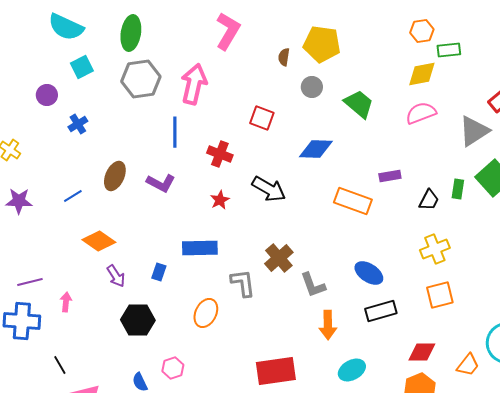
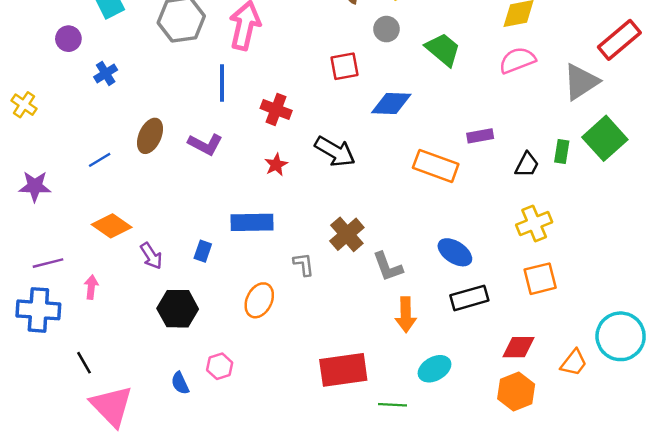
red square: (262, 118) -> (344, 66), moved, turned -30
purple star: (19, 201) -> (35, 186), moved
orange diamond: (99, 241) -> (112, 226), moved
gray L-shape: (243, 283) -> (304, 264), size x0.7

